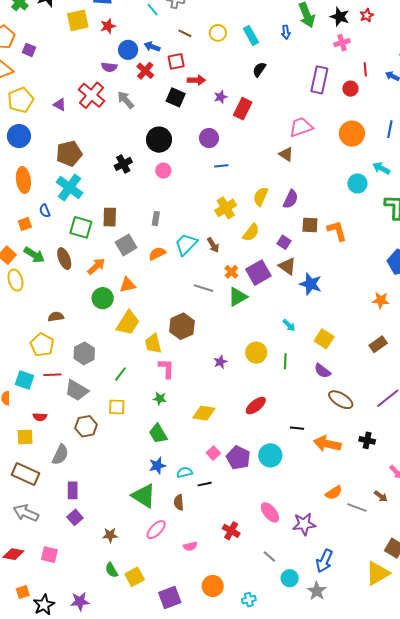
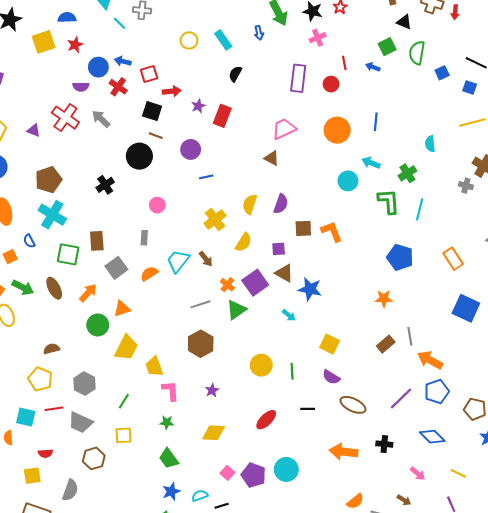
brown line: (185, 33) -> (156, 136), moved
pink circle: (163, 171) -> (157, 205), moved
purple square: (284, 242) -> (279, 249), turned -32
gray line: (204, 288) -> (200, 304), turned -30
cyan arrow: (289, 325) -> (289, 315), moved
brown hexagon: (182, 326) -> (201, 344), moved
purple star: (220, 362) -> (212, 390), moved
black line: (297, 428) -> (308, 409), moved

